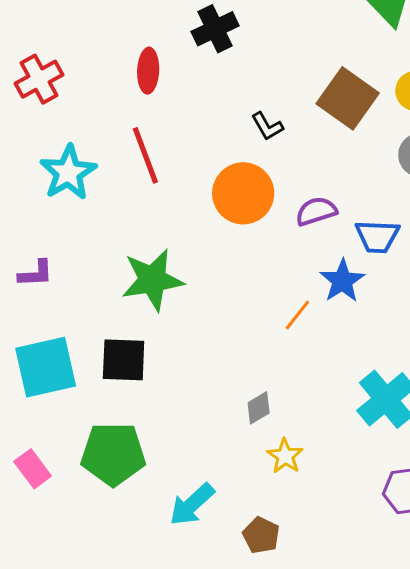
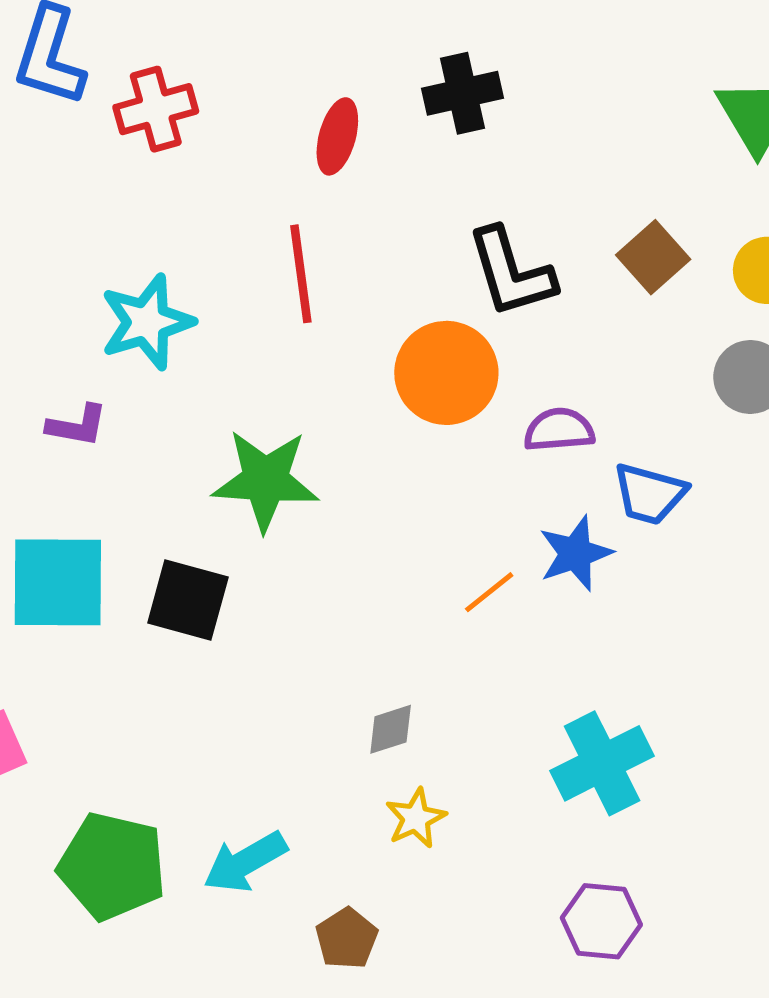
brown square: (348, 98) -> (653, 257), size x0.7
black L-shape: (267, 126) -> (511, 272), size x1.8
cyan star: (68, 173) -> (147, 322), moved
green pentagon: (113, 454) -> (112, 866), moved

